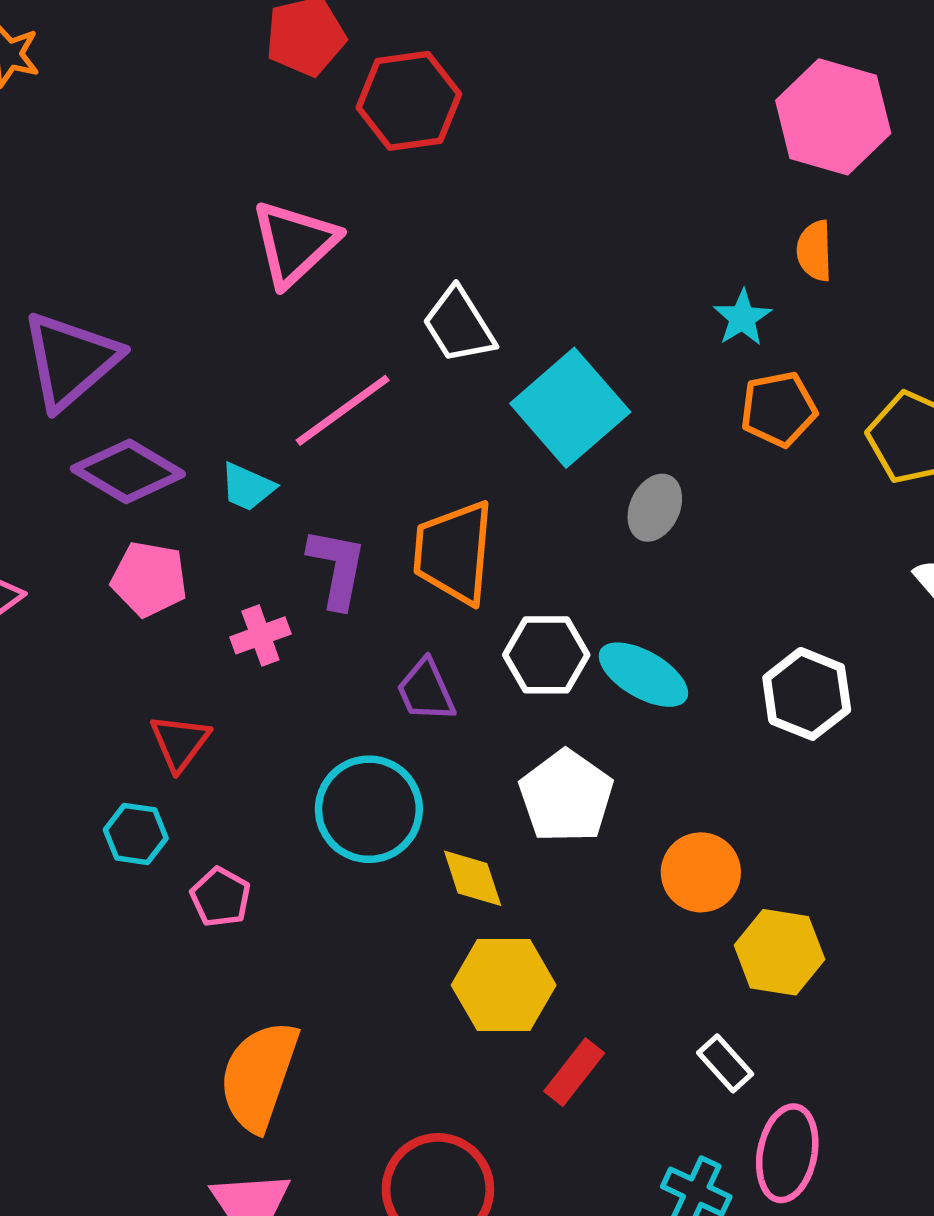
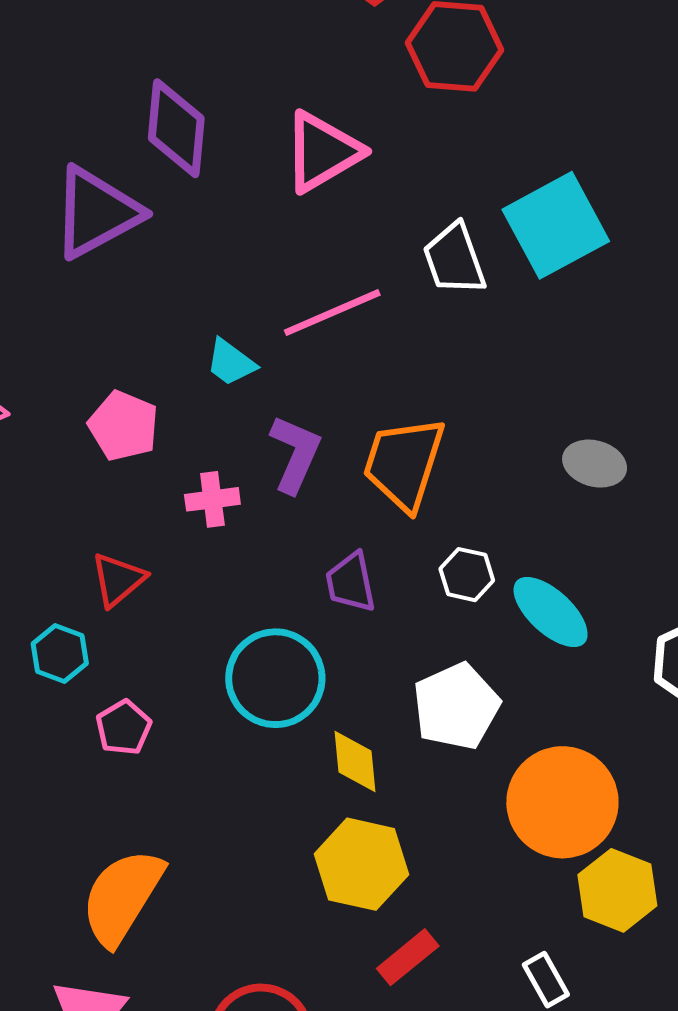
cyan square: (570, 408) -> (556, 225), moved
purple diamond: (128, 471) -> (176, 128), moved, turned 52
gray ellipse: (655, 508) -> (595, 464), turned 68
white hexagon: (546, 655) -> (467, 575), size x0.7
orange circle: (701, 872) -> (562, 802), size x1.5

